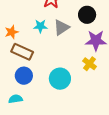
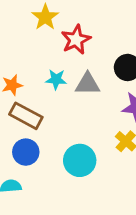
gray triangle: (61, 28) -> (88, 84), turned 30

